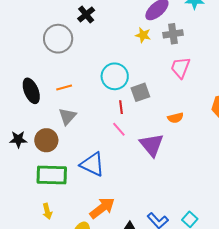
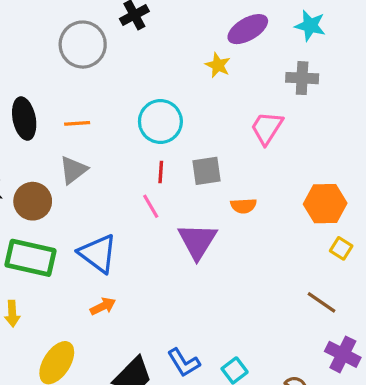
gray cross: (173, 34) -> (302, 78), moved
gray square: (140, 92) -> (207, 171), moved
orange arrow: (102, 208) -> (103, 306), moved, size x0.6

